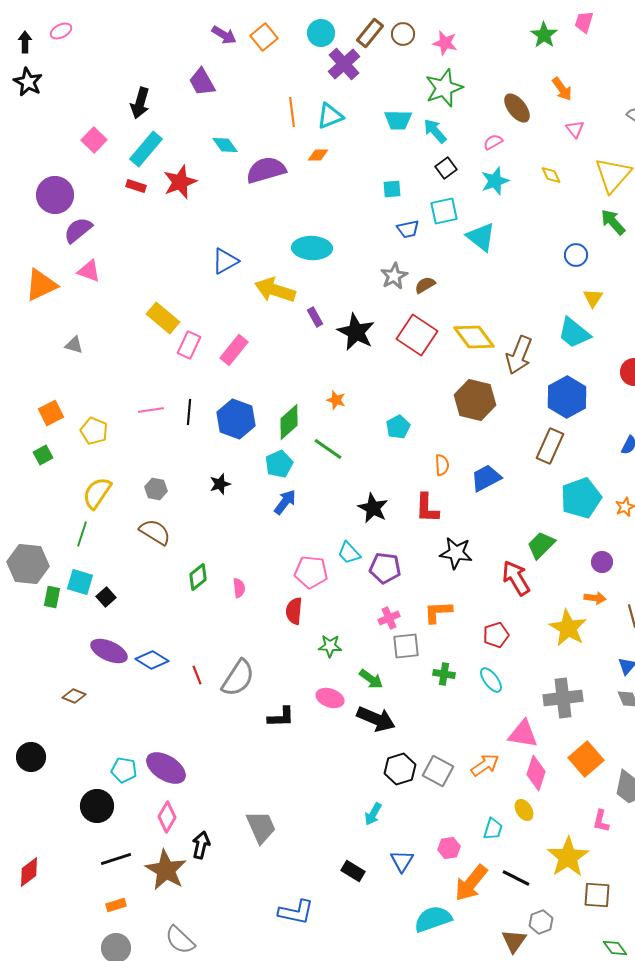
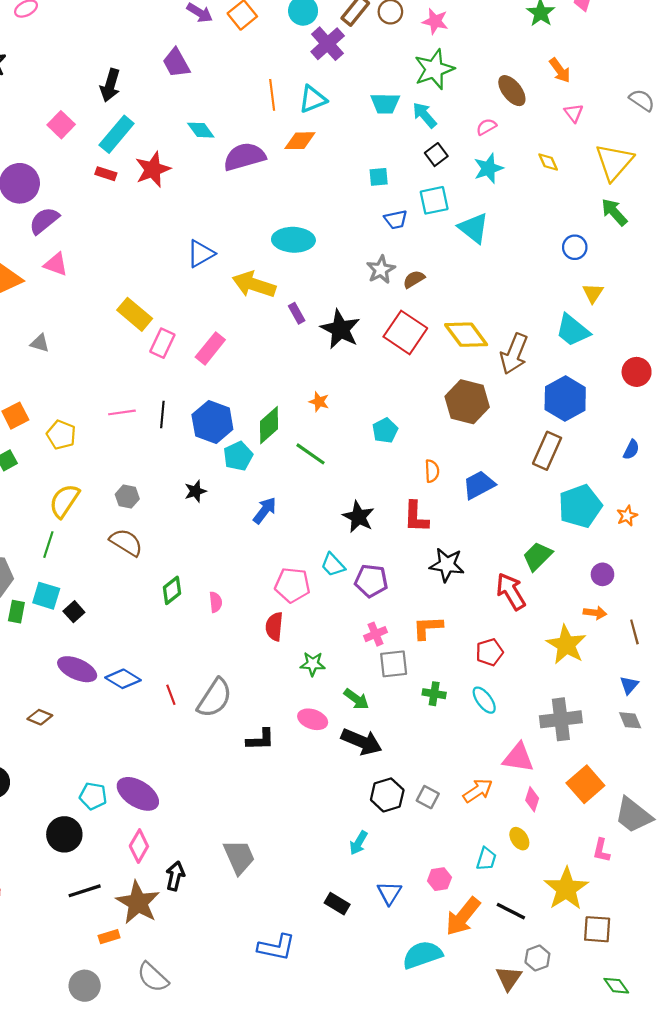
orange diamond: (318, 155) -> (300, 141), size x1.4
cyan pentagon: (279, 464) -> (238, 456), moved
gray square: (438, 771) -> (428, 797), size x0.7
pink diamond: (536, 773) -> (532, 799), size x0.7
orange rectangle: (116, 905) -> (109, 937), moved

